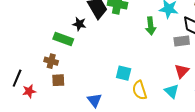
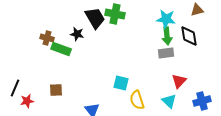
green arrow: (151, 26) -> (167, 36), moved
gray rectangle: (182, 41) -> (166, 53), moved
brown cross: (51, 61) -> (47, 38), moved

